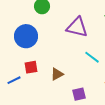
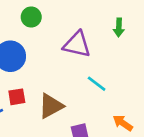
brown triangle: (57, 74) -> (51, 106), size x1.5

